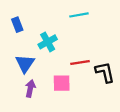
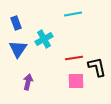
blue triangle: (25, 64) -> (18, 49), moved
pink square: (62, 83) -> (76, 81), moved

